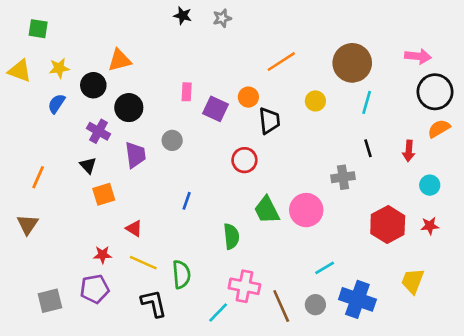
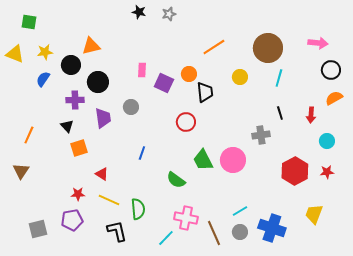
black circle: (435, 92) -> (331, 70), size x0.7
purple cross: (99, 131) -> (75, 100), turned -30
green semicircle: (231, 236) -> (176, 180), turned 132
cyan line: (325, 268) -> (240, 211), moved

